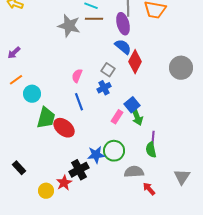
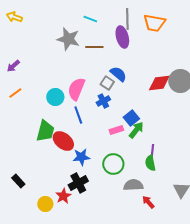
brown line: (94, 19) -> (94, 47), moved
blue semicircle: (123, 47) -> (118, 74), moved
red diamond: (135, 62) -> (159, 83), moved, turned 55
pink semicircle: (77, 76) -> (76, 89), size x1.6
cyan circle: (32, 94) -> (55, 97), moved
pink rectangle: (117, 117) -> (116, 130), turned 40
green arrow: (137, 117) -> (136, 130), turned -120
blue star: (96, 155) -> (81, 157), moved

